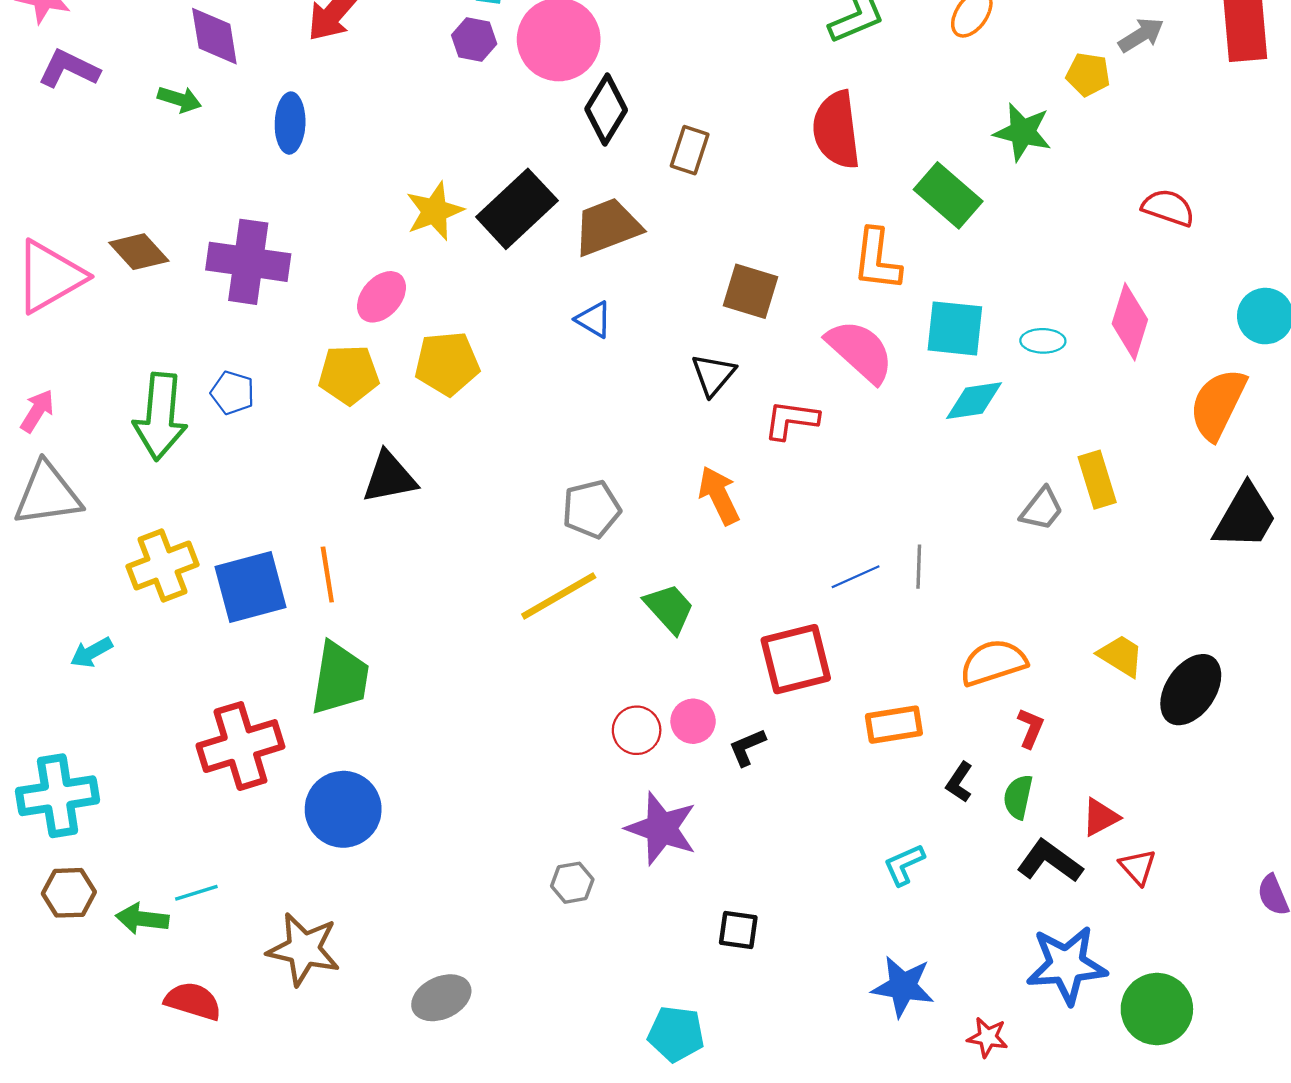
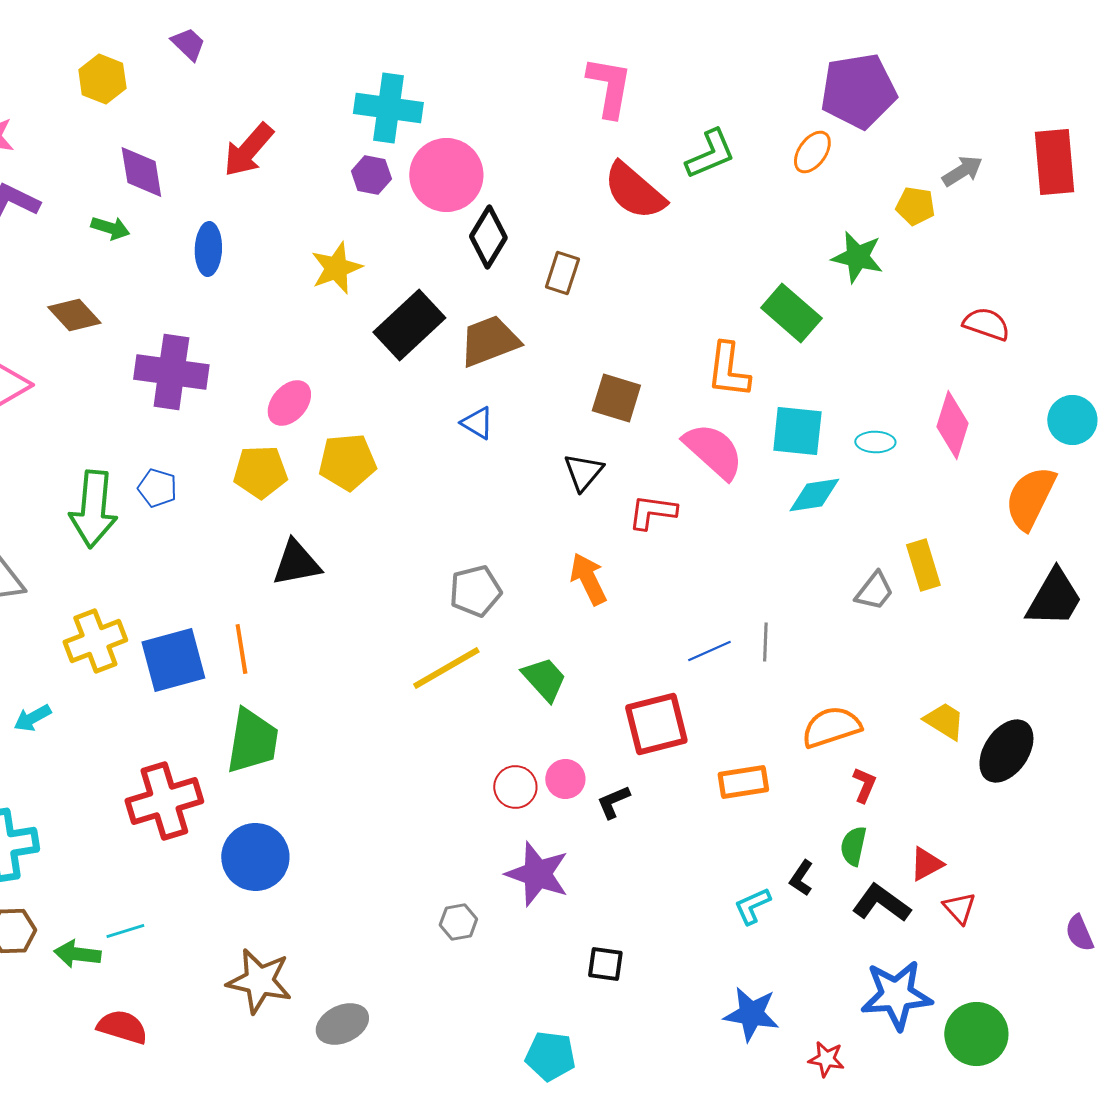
red semicircle: (836, 130) -> (634, 191), moved, turned -42
yellow star: (435, 211) -> (336, 268), moved
brown diamond: (139, 252) -> (74, 315), moved
black L-shape: (959, 782) -> (801, 878), moved
brown star: (304, 949) -> (259, 981), moved

